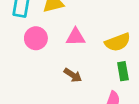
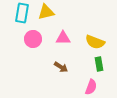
yellow semicircle: (118, 42) -> (95, 42), turned 42

